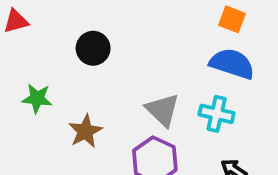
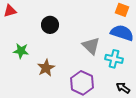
gray triangle: (163, 110) -> (91, 46), moved

